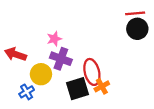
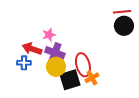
red arrow: (16, 54) -> (32, 49), moved
yellow circle: (41, 74) -> (56, 67), moved
blue cross: (27, 92) -> (24, 63), moved, turned 32

